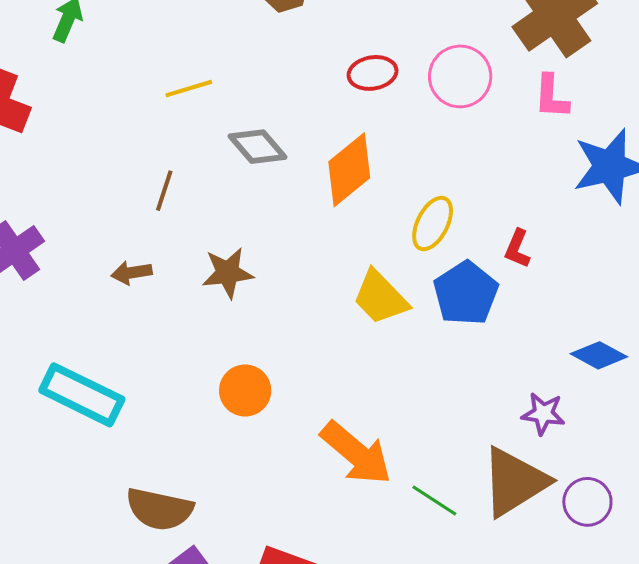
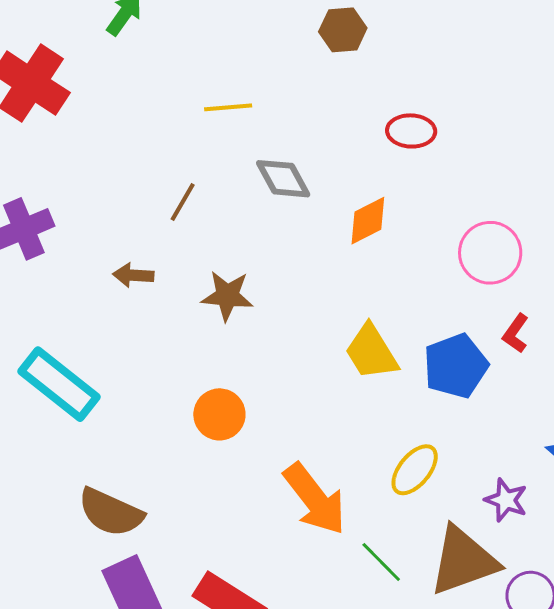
pink circle: (460, 76) -> (490, 253), moved
orange diamond: (349, 170) -> (368, 221), size x0.7
yellow ellipse: (433, 223) -> (415, 470), moved

